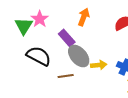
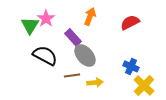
yellow arrow: (99, 65) -> (95, 82), moved

